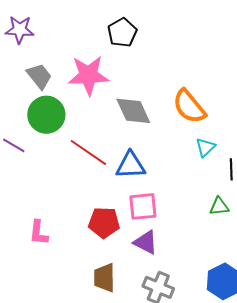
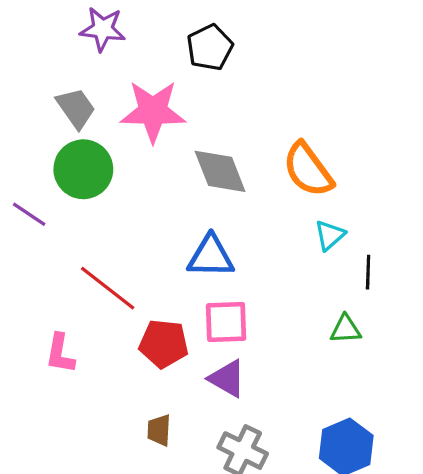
purple star: (20, 30) -> (103, 29), moved
red line: (88, 153) -> (108, 288), moved
brown trapezoid: (104, 278) -> (159, 430), size x0.7

